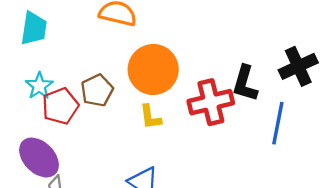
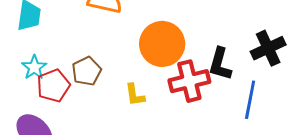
orange circle: (153, 69) -> (162, 44), moved

